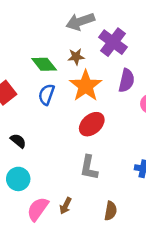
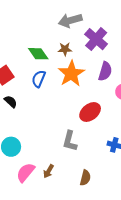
red ellipse: (92, 124) -> (90, 112), moved
black semicircle: (18, 141) -> (11, 102), moved

